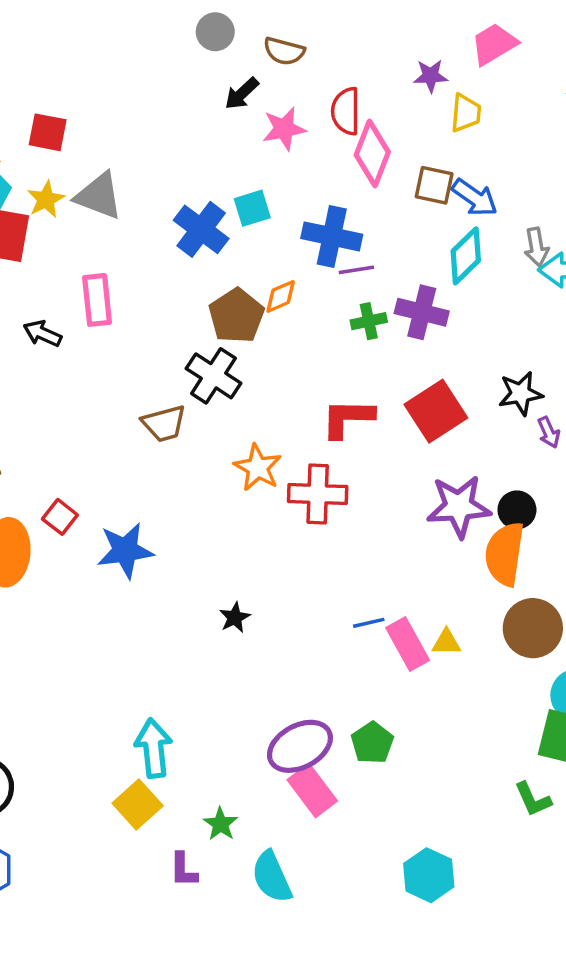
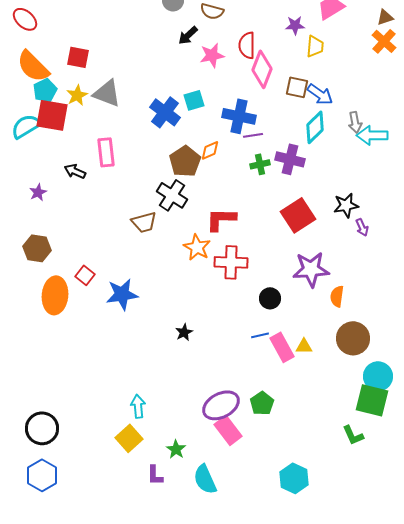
red L-shape: (348, 418) -> (221, 219), moved
black circle: (517, 510) -> (270, 298), moved
orange semicircle: (505, 554) -> (337, 296), size x0.6
cyan arrow: (153, 748) -> (138, 406), size x0.7

